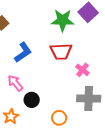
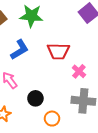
green star: (63, 20) -> (31, 16), moved
black circle: (32, 100) -> (35, 98), moved

